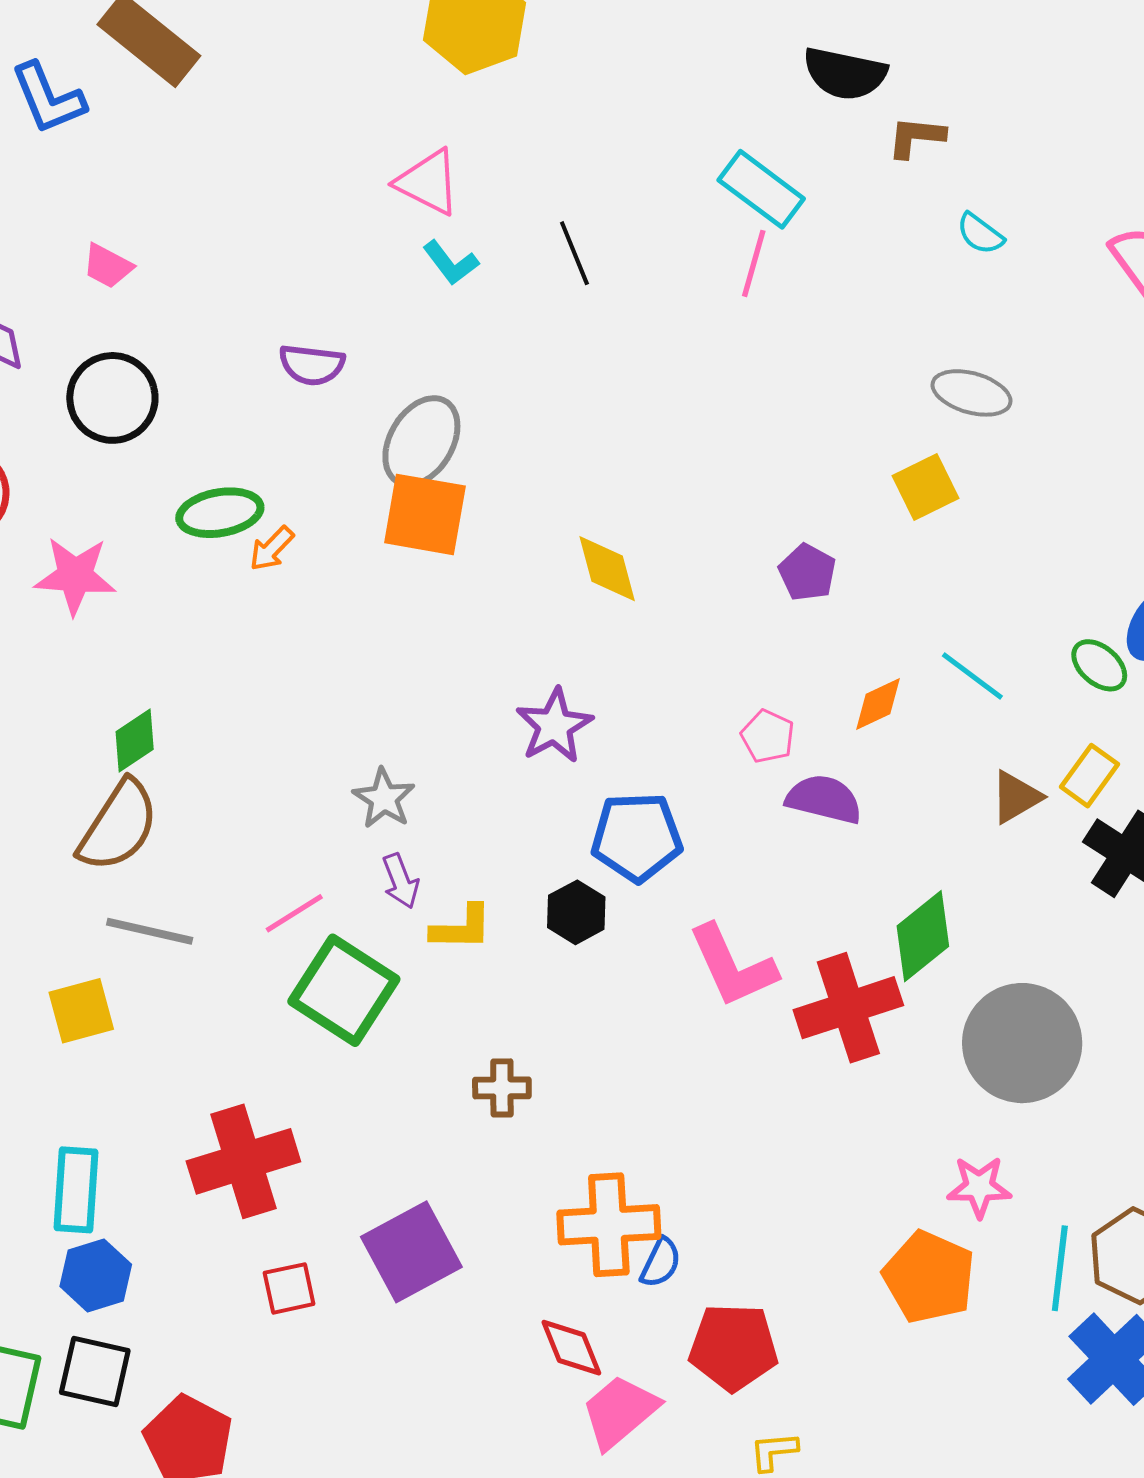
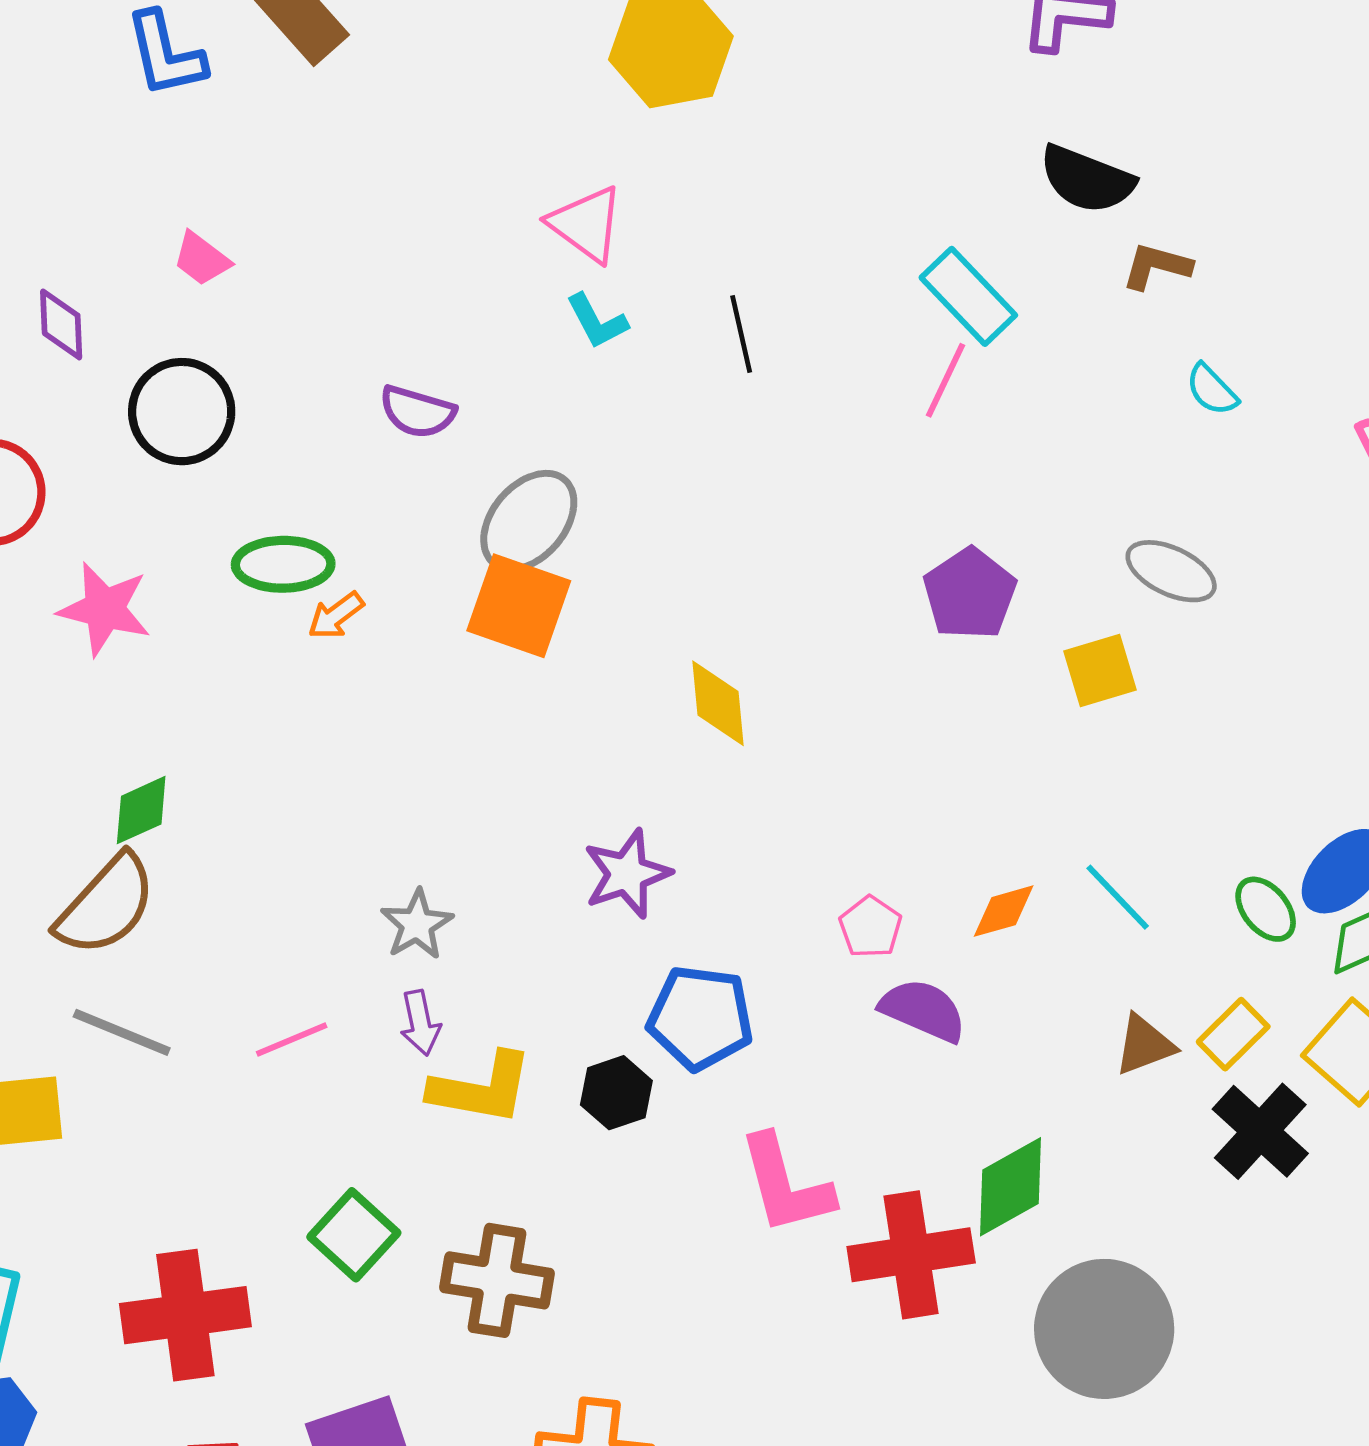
purple pentagon: (807, 572) -> (970, 594), moved, size x1.4
yellow L-shape: (462, 928) -> (481, 1088), size x1.4
green square: (344, 990) -> (354, 1235), moved, size x0.7
brown cross: (502, 1088) -> (497, 1280), size x1.6

